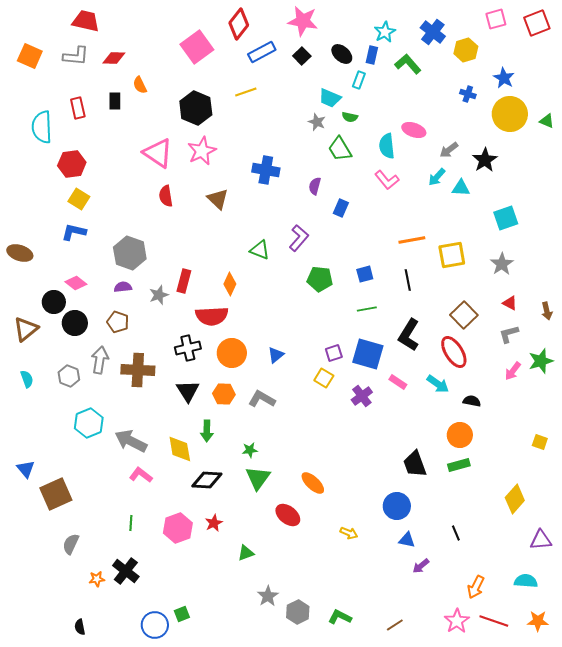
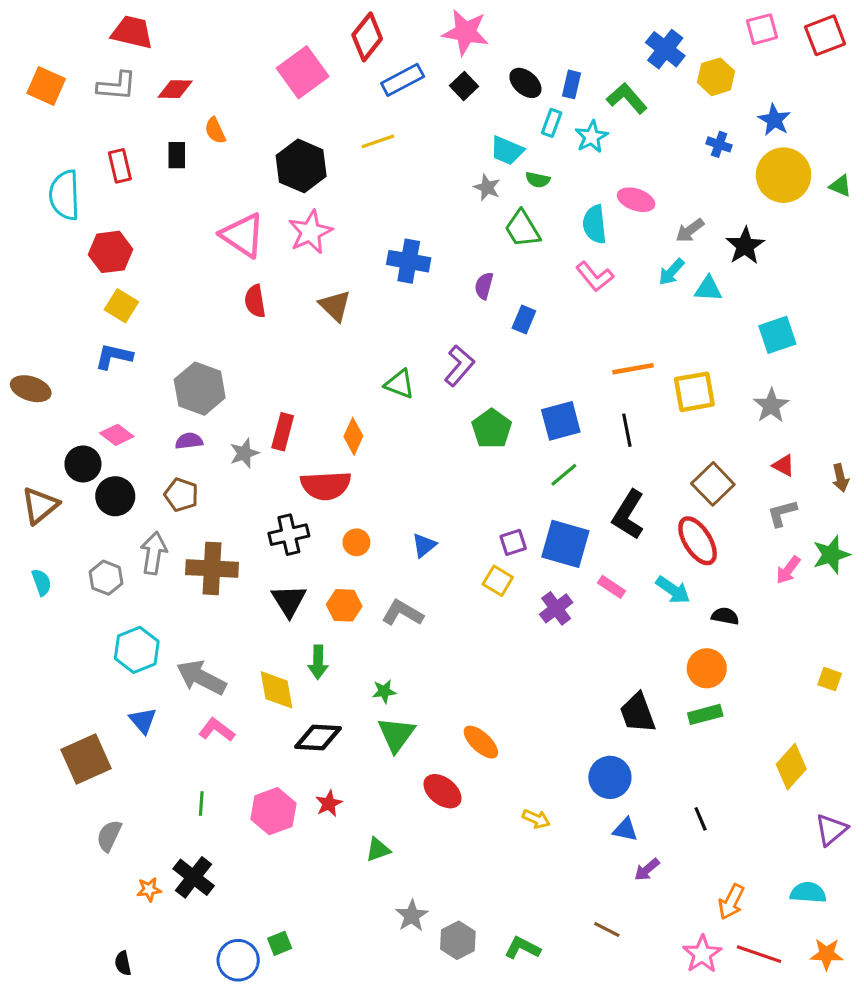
cyan star: (385, 32) -> (592, 137), moved
blue square: (365, 274) -> (561, 421), size x1.5
green pentagon: (320, 279) -> (492, 429), turned 30
green line: (367, 309) -> (564, 475), turned -30
orange circle: (232, 353) -> (356, 542), size x0.6
blue triangle: (26, 469) -> (143, 721), moved
purple triangle: (541, 540) -> (831, 830), turned -35
brown line: (395, 625) -> (607, 929), moved, turned 60

